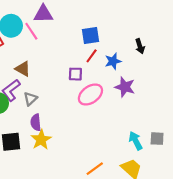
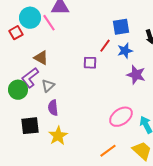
blue square: (90, 35) -> (121, 27), moved
pink ellipse: (90, 95) -> (121, 117), moved
yellow star: (41, 140) -> (58, 136), moved

